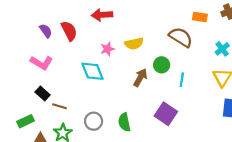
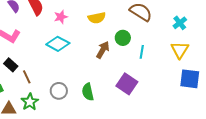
pink star: (107, 49) -> (61, 17), moved
cyan diamond: (92, 71) -> (58, 44), turned -40
brown line: (60, 106) -> (27, 77), turned 48

